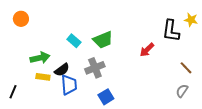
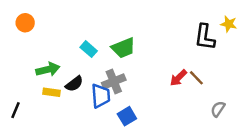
red arrow: (147, 50) -> (178, 78), moved
brown line: (186, 68) -> (196, 78), moved
blue trapezoid: (69, 85) -> (101, 96), moved

